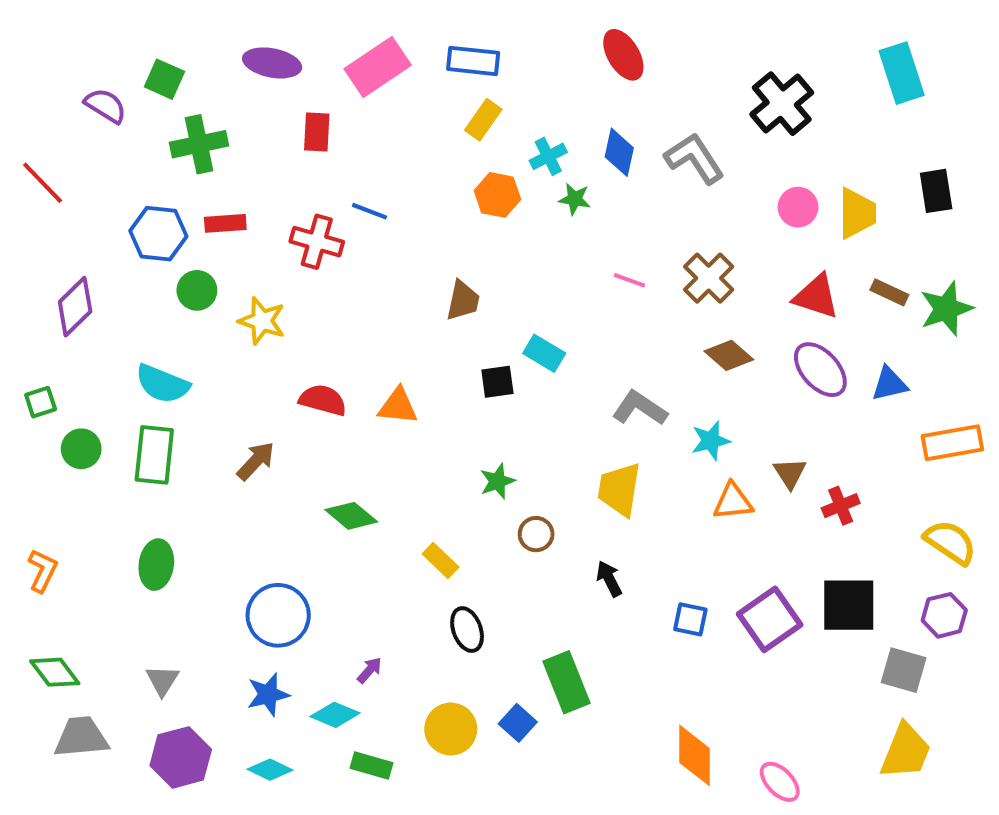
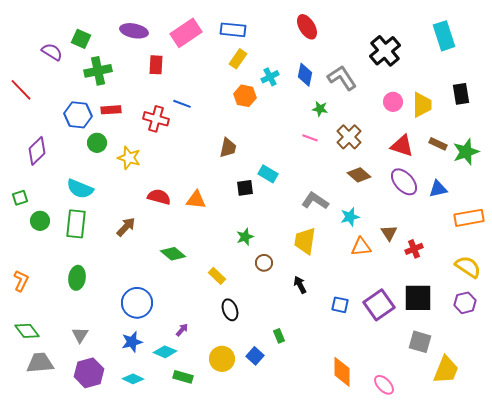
green star: (575, 199) -> (320, 109), moved
gray square: (904, 670) -> (420, 342), moved
green rectangle: (567, 682) -> (279, 336), size x0.5

